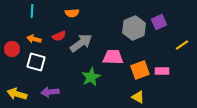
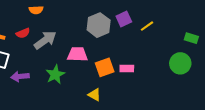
yellow line: (182, 45) -> (147, 26), moved
purple arrow: (50, 92) -> (20, 76), moved
yellow triangle: (138, 97) -> (95, 95), moved

